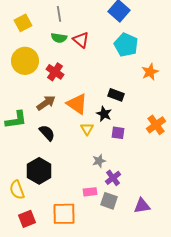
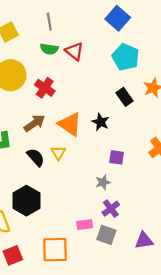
black rectangle: (116, 95) -> (125, 97), moved, turned 35
black star: (104, 114) -> (101, 122), moved
yellow triangle: (87, 129) -> (58, 153), moved
gray star: (99, 161) -> (103, 182), moved

